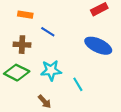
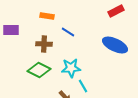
cyan line: (78, 84) -> (83, 86), moved

